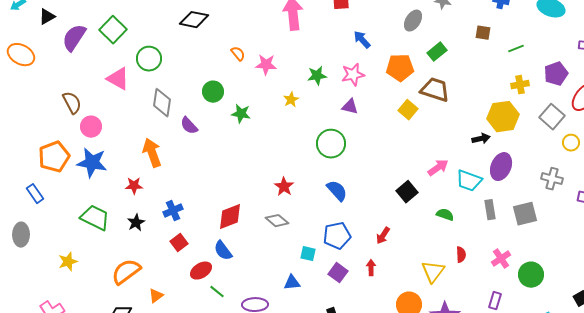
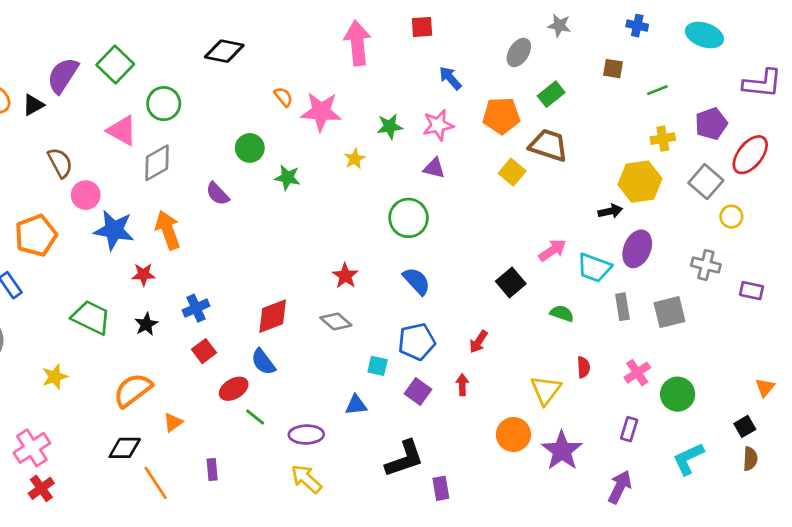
black triangle: (47, 17) -> (33, 105), moved
pink star: (266, 65) -> (321, 112), size x1.4
gray diamond: (162, 103) -> (157, 163), moved, turned 52
blue star: (92, 163) -> (114, 230), moved

